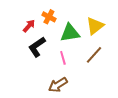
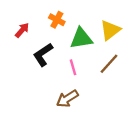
red arrow: (29, 26) -> (22, 30), moved

